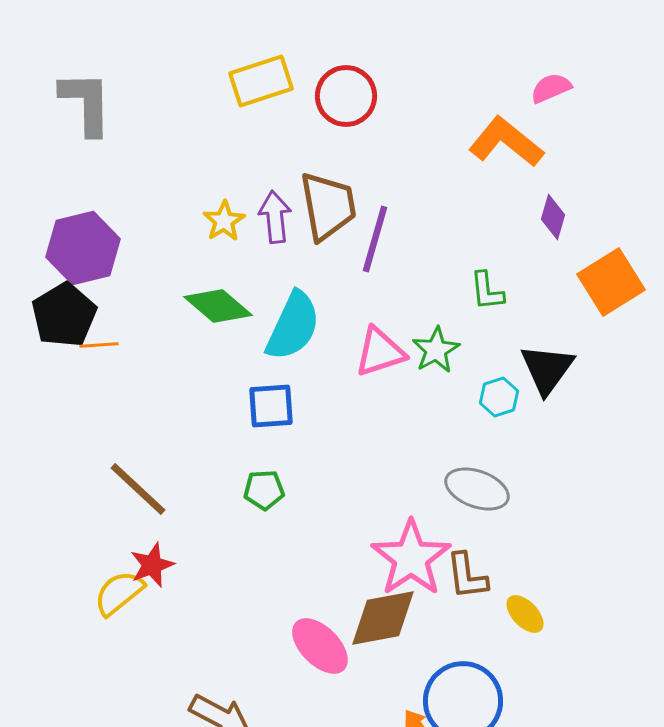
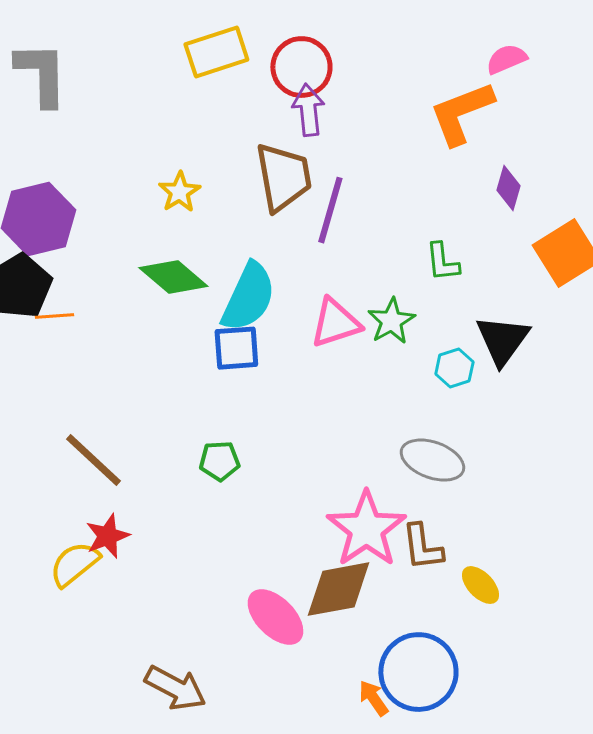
orange L-shape: (506, 142) -> (461, 113), turned -60
purple arrow: (275, 217) -> (308, 110), moved
blue square: (271, 406) -> (236, 348), moved

